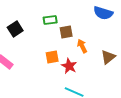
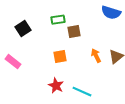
orange arrow: (82, 46) -> (96, 56), moved
red star: (69, 66) -> (56, 86), moved

